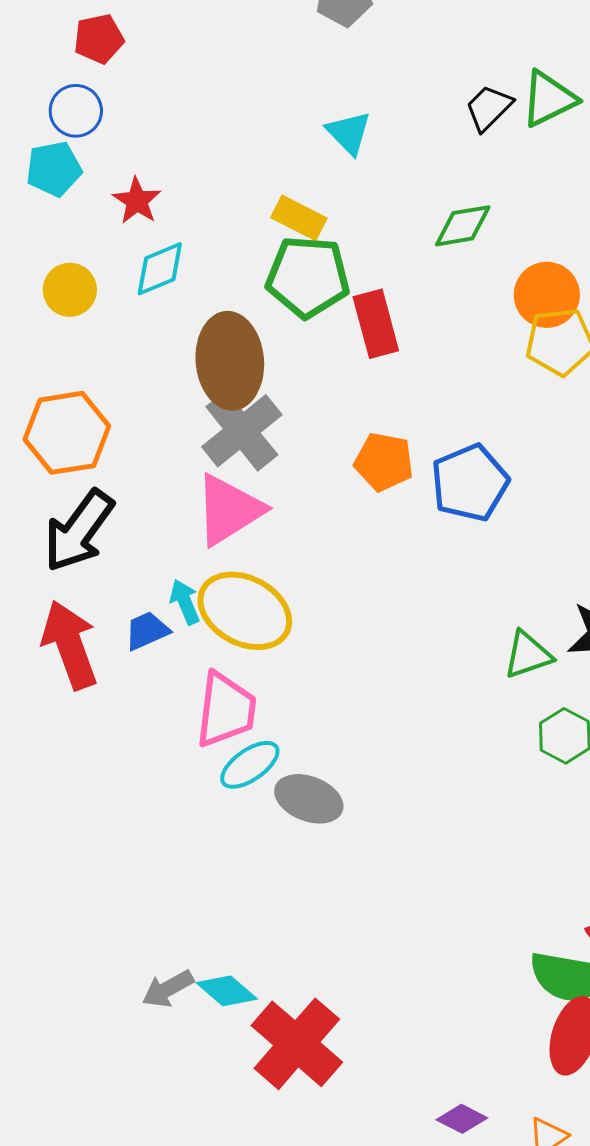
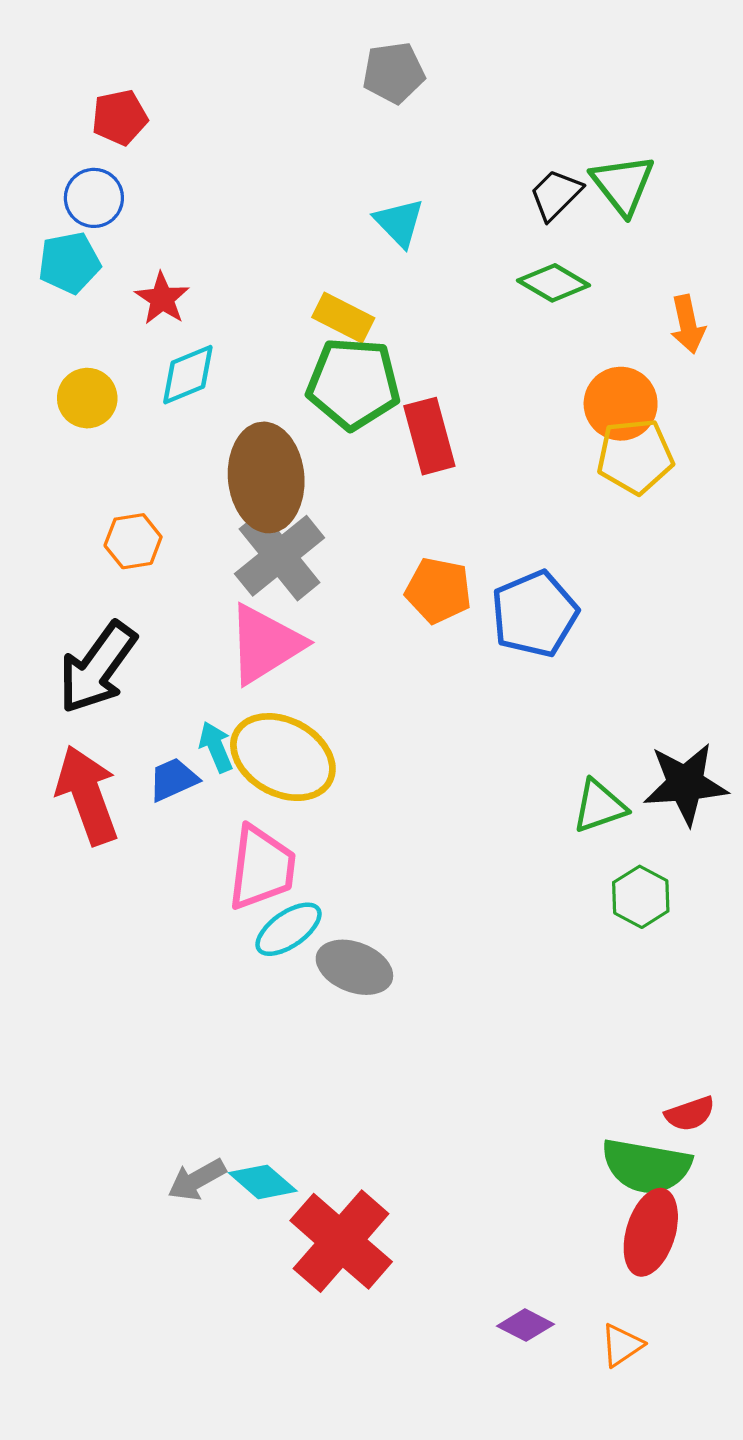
green triangle: (549, 99) -> (623, 185), turned -42
green diamond: (463, 226) -> (554, 283), moved, turned 40
orange hexagon: (67, 433) -> (133, 541), moved, size x0.6

